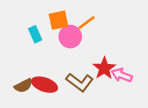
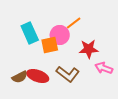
orange square: (59, 20) -> (50, 45), moved
cyan rectangle: (35, 34) -> (30, 33), size x1.5
red star: (104, 68) -> (89, 49), moved, turned 30

